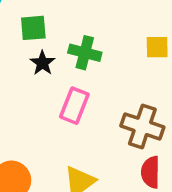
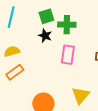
green square: (33, 28) -> (46, 16), moved

